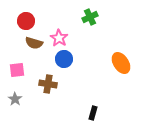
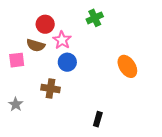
red circle: (26, 21) -> (45, 24), moved
pink square: (17, 70) -> (17, 60), moved

